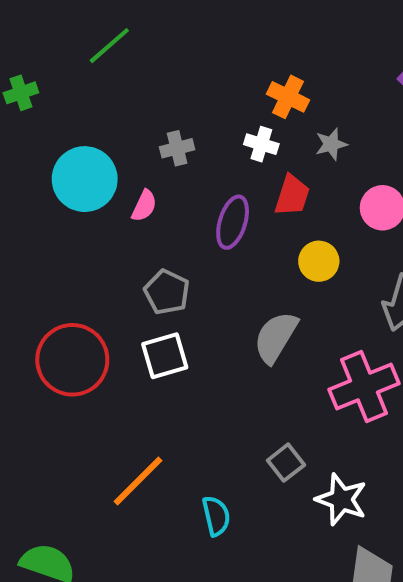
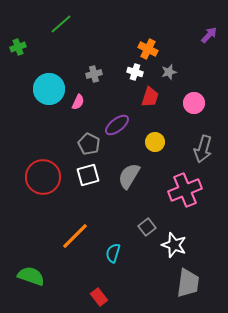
purple ellipse: (233, 222) -> (117, 125), moved, turned 35
yellow circle: (319, 261) -> (155, 142), moved
gray semicircle: (276, 337) -> (129, 176), moved
cyan semicircle: (216, 516) -> (113, 253), turned -150

